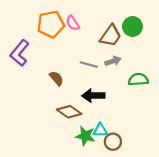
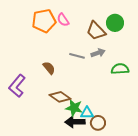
brown trapezoid: (111, 36) -> (96, 31), turned 100
purple L-shape: (20, 53) -> (17, 86), moved
black arrow: (93, 96) -> (75, 122), moved
green star: (85, 136) -> (74, 108), moved

